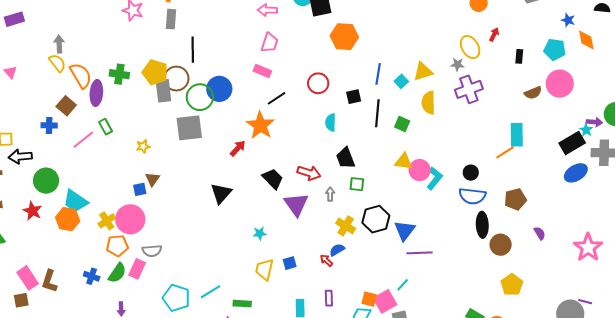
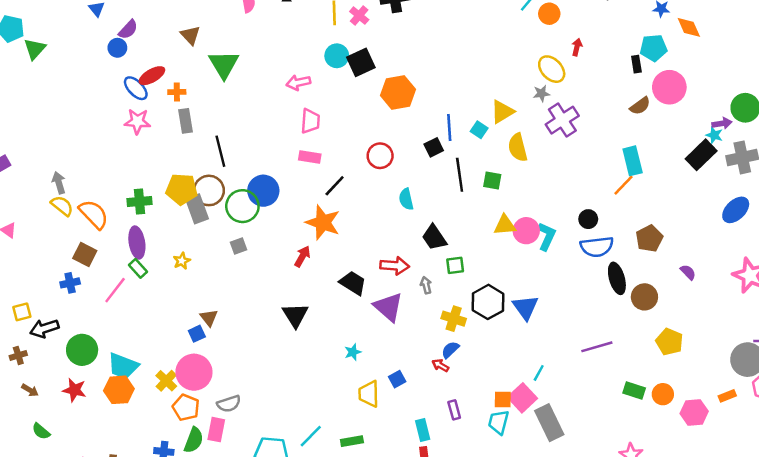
black rectangle: (519, 56) -> (636, 64), moved
purple ellipse: (96, 93) -> (137, 243), moved
black square: (354, 97) -> (434, 147), moved
gray square: (189, 128) -> (239, 246), size x0.5
yellow star: (143, 146) -> (182, 261), moved
blue ellipse: (576, 173) -> (736, 210), moved
orange pentagon: (117, 246) -> (186, 407), turned -30
purple line: (419, 253) -> (597, 347), moved

